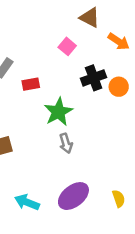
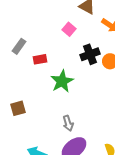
gray arrow: (66, 143) -> (68, 123), moved

